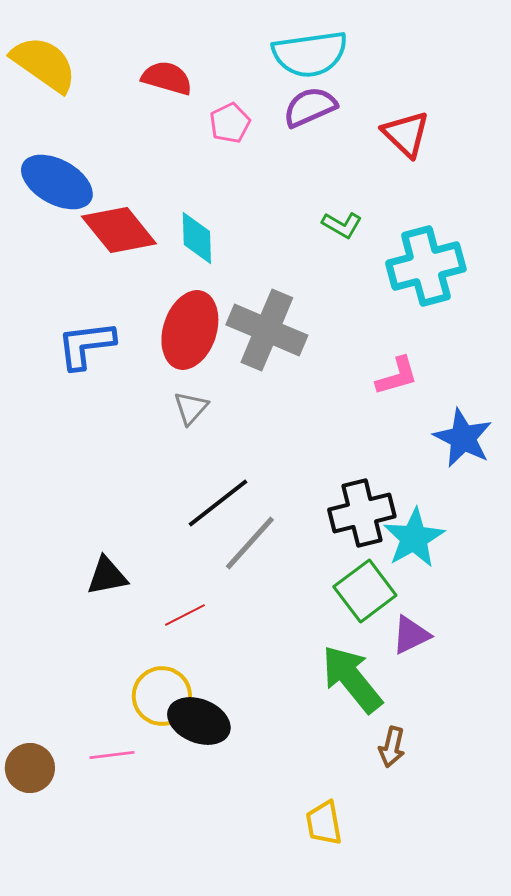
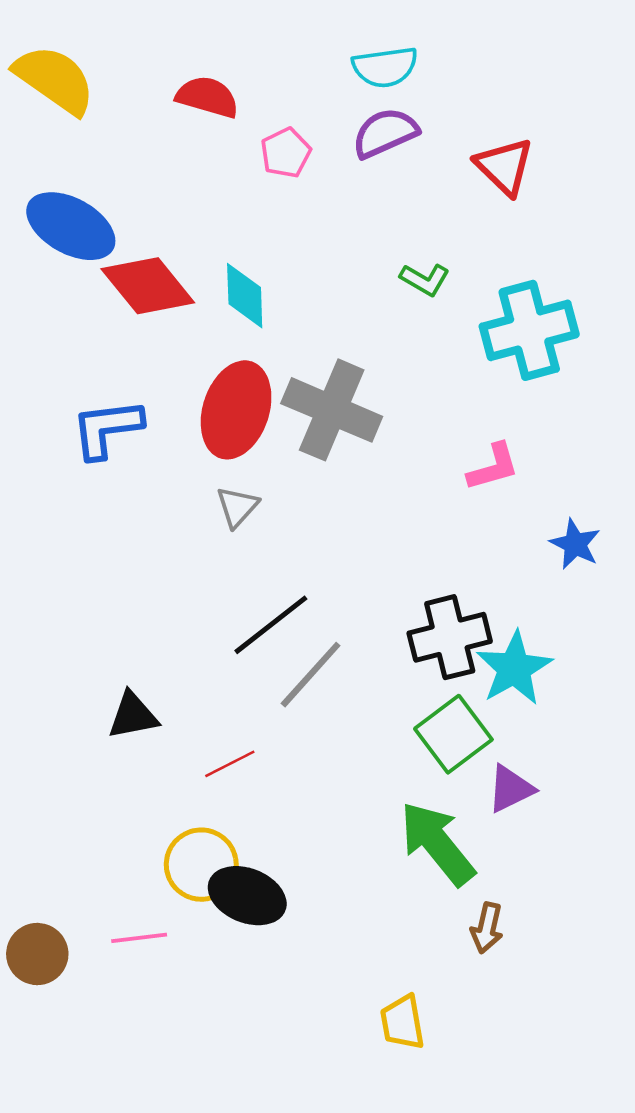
cyan semicircle: (310, 54) -> (385, 67), size x0.7
blue star: (463, 438) -> (575, 544), size x0.7

